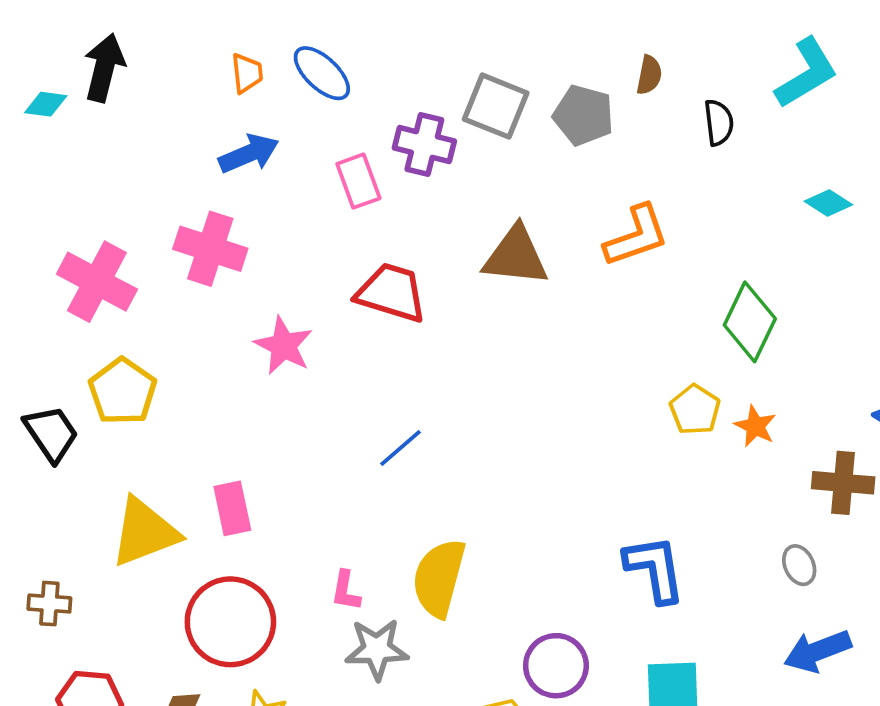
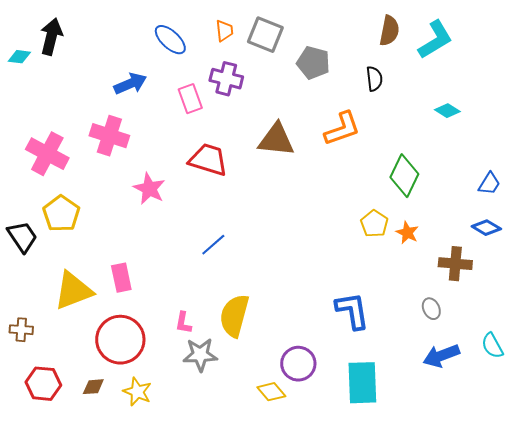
orange trapezoid: (247, 73) -> (224, 31), moved
brown semicircle: (649, 75) -> (389, 31), moved, size x1.4
gray square: (496, 106) -> (265, 35), moved
black semicircle: (719, 123) -> (374, 79), moved

